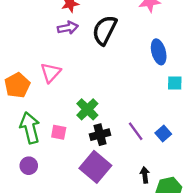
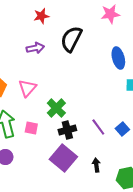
purple arrow: (68, 28) -> (35, 48), moved
pink triangle: (51, 73) -> (27, 88), moved
black arrow: (145, 175) -> (96, 165), moved

